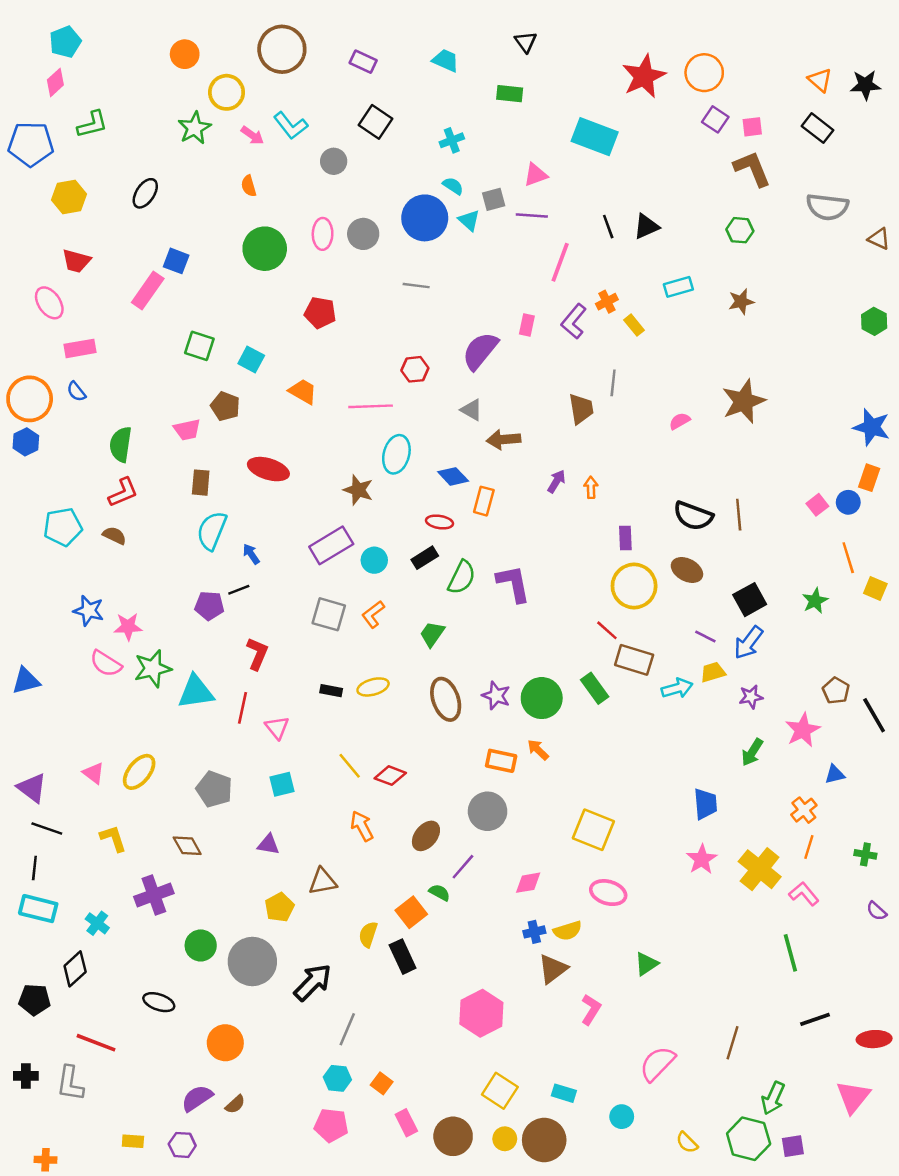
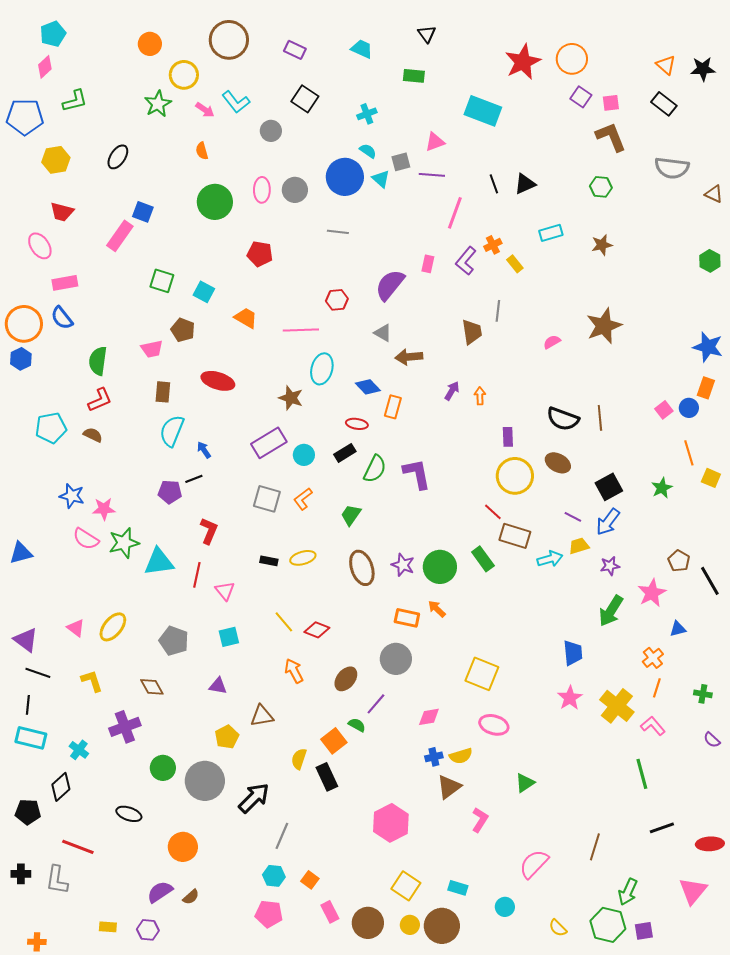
blue semicircle: (76, 391) -> (62, 318), size x1.4
green arrow: (752, 752) -> (611, 611), size x1.4

